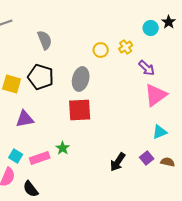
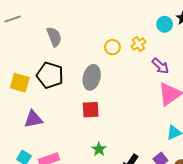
red square: (80, 110) -> (91, 110), size x0.7
green star: (63, 148) -> (99, 149), moved

